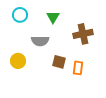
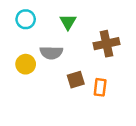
yellow circle: (18, 61) -> (26, 64), moved
brown square: (59, 62) -> (76, 80), turned -32

